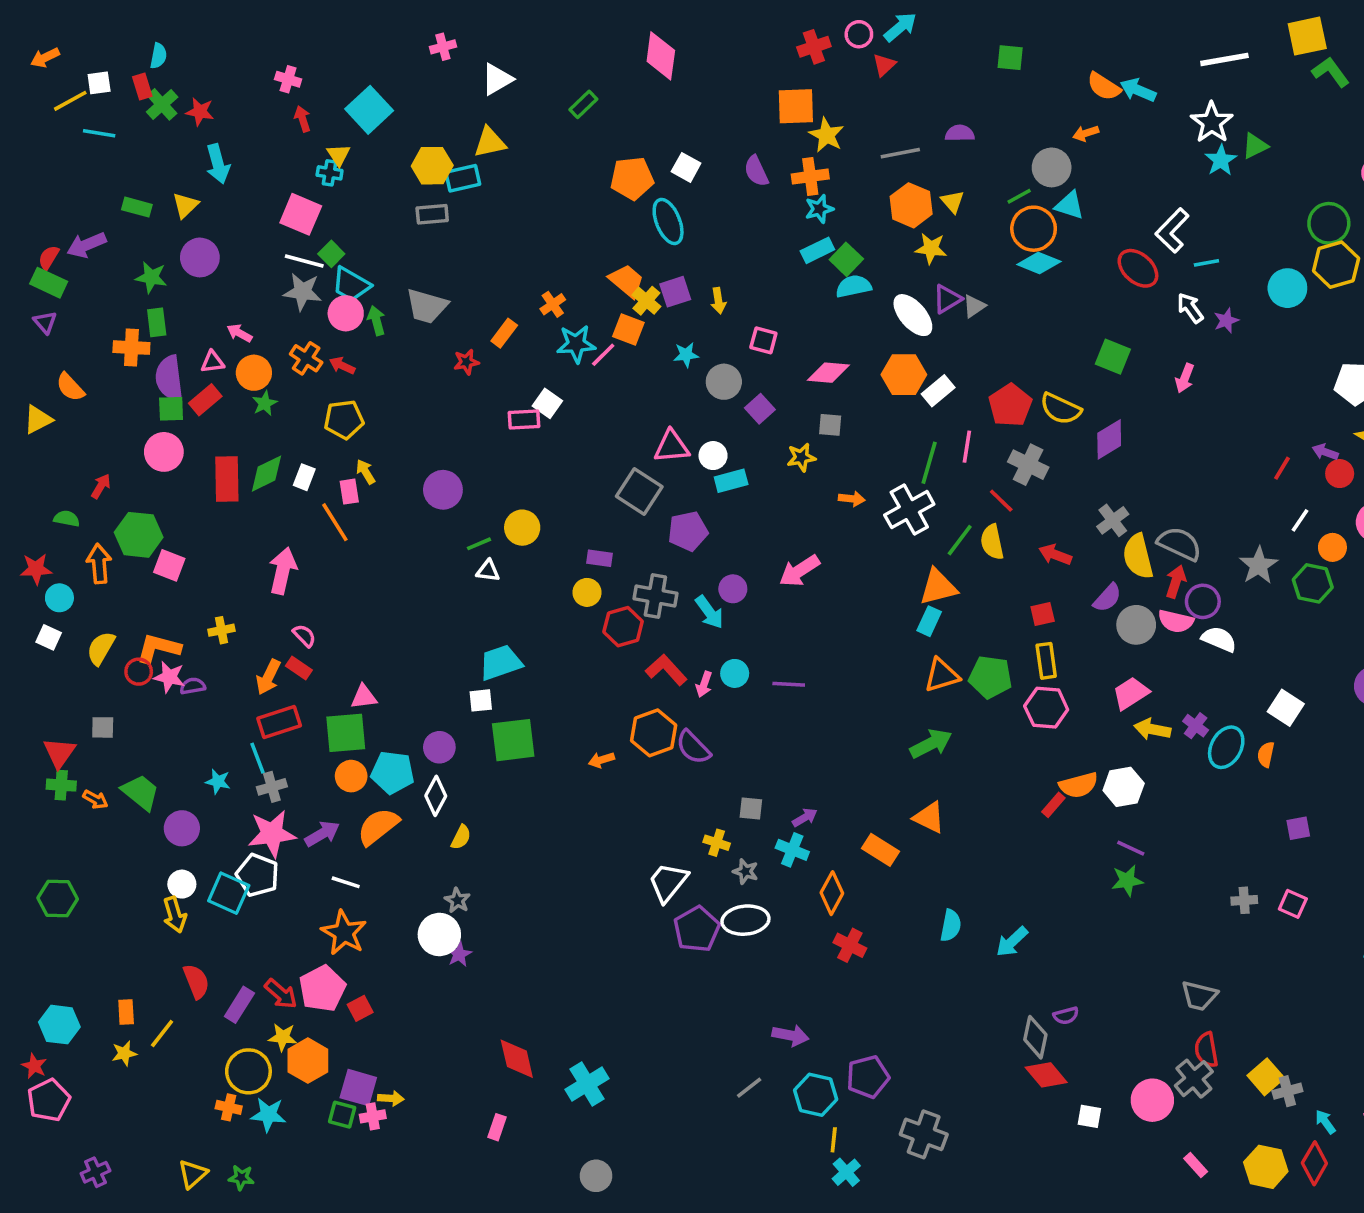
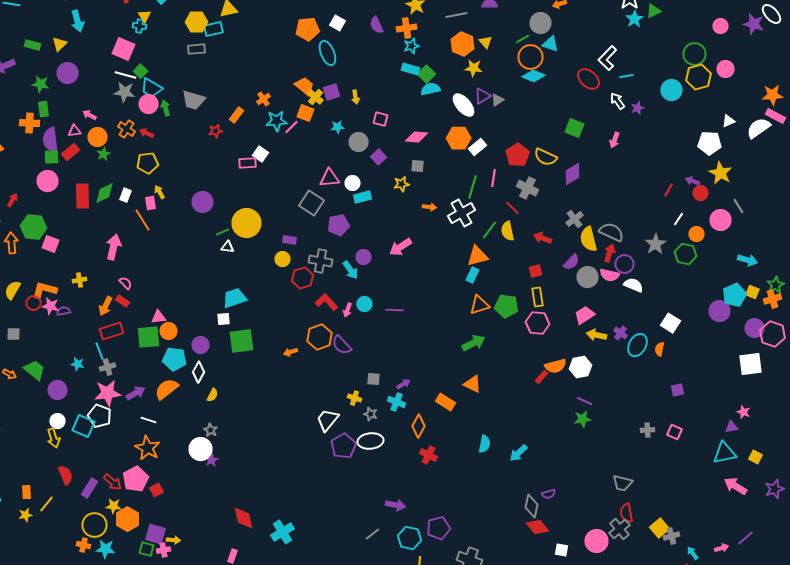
cyan rectangle: (817, 250) -> (410, 69), turned 42
yellow circle: (522, 528) -> (246, 223), size x1.5
orange circle: (351, 776) -> (168, 331), moved

